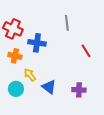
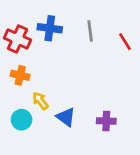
blue cross: (37, 43) -> (50, 28), moved
red line: (86, 51) -> (125, 42), moved

